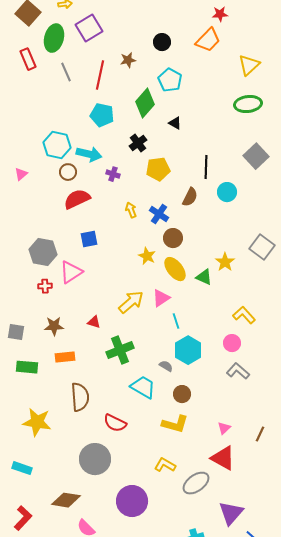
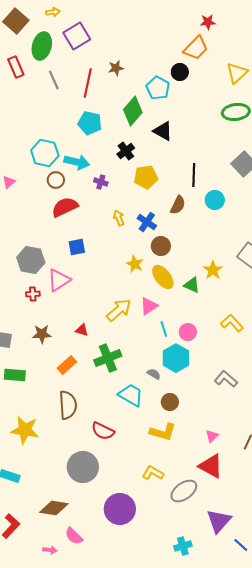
black circle: (162, 42) -> (180, 72), moved
black triangle: (175, 123) -> (163, 131), size x1.5
pink circle: (232, 343) -> (188, 332), moved
orange rectangle: (65, 357) -> (67, 365), moved, turned -36

